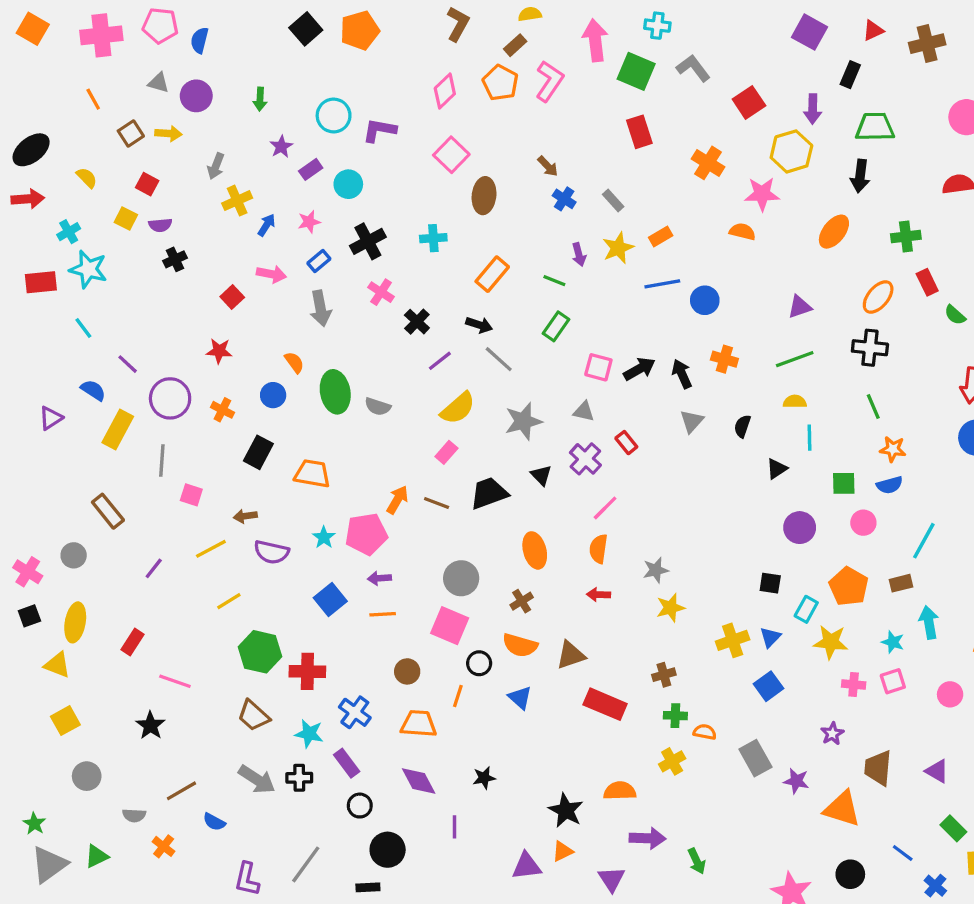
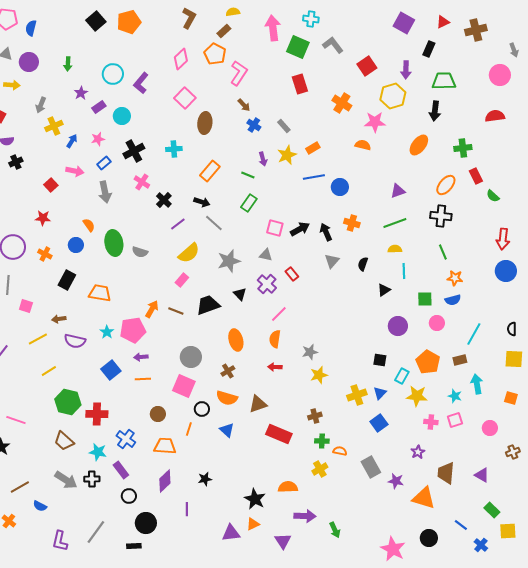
pink L-shape: (549, 81) -> (239, 73), moved
purple L-shape: (379, 130) -> (141, 83), turned -60
purple diamond: (419, 781) -> (165, 481), turned 75

